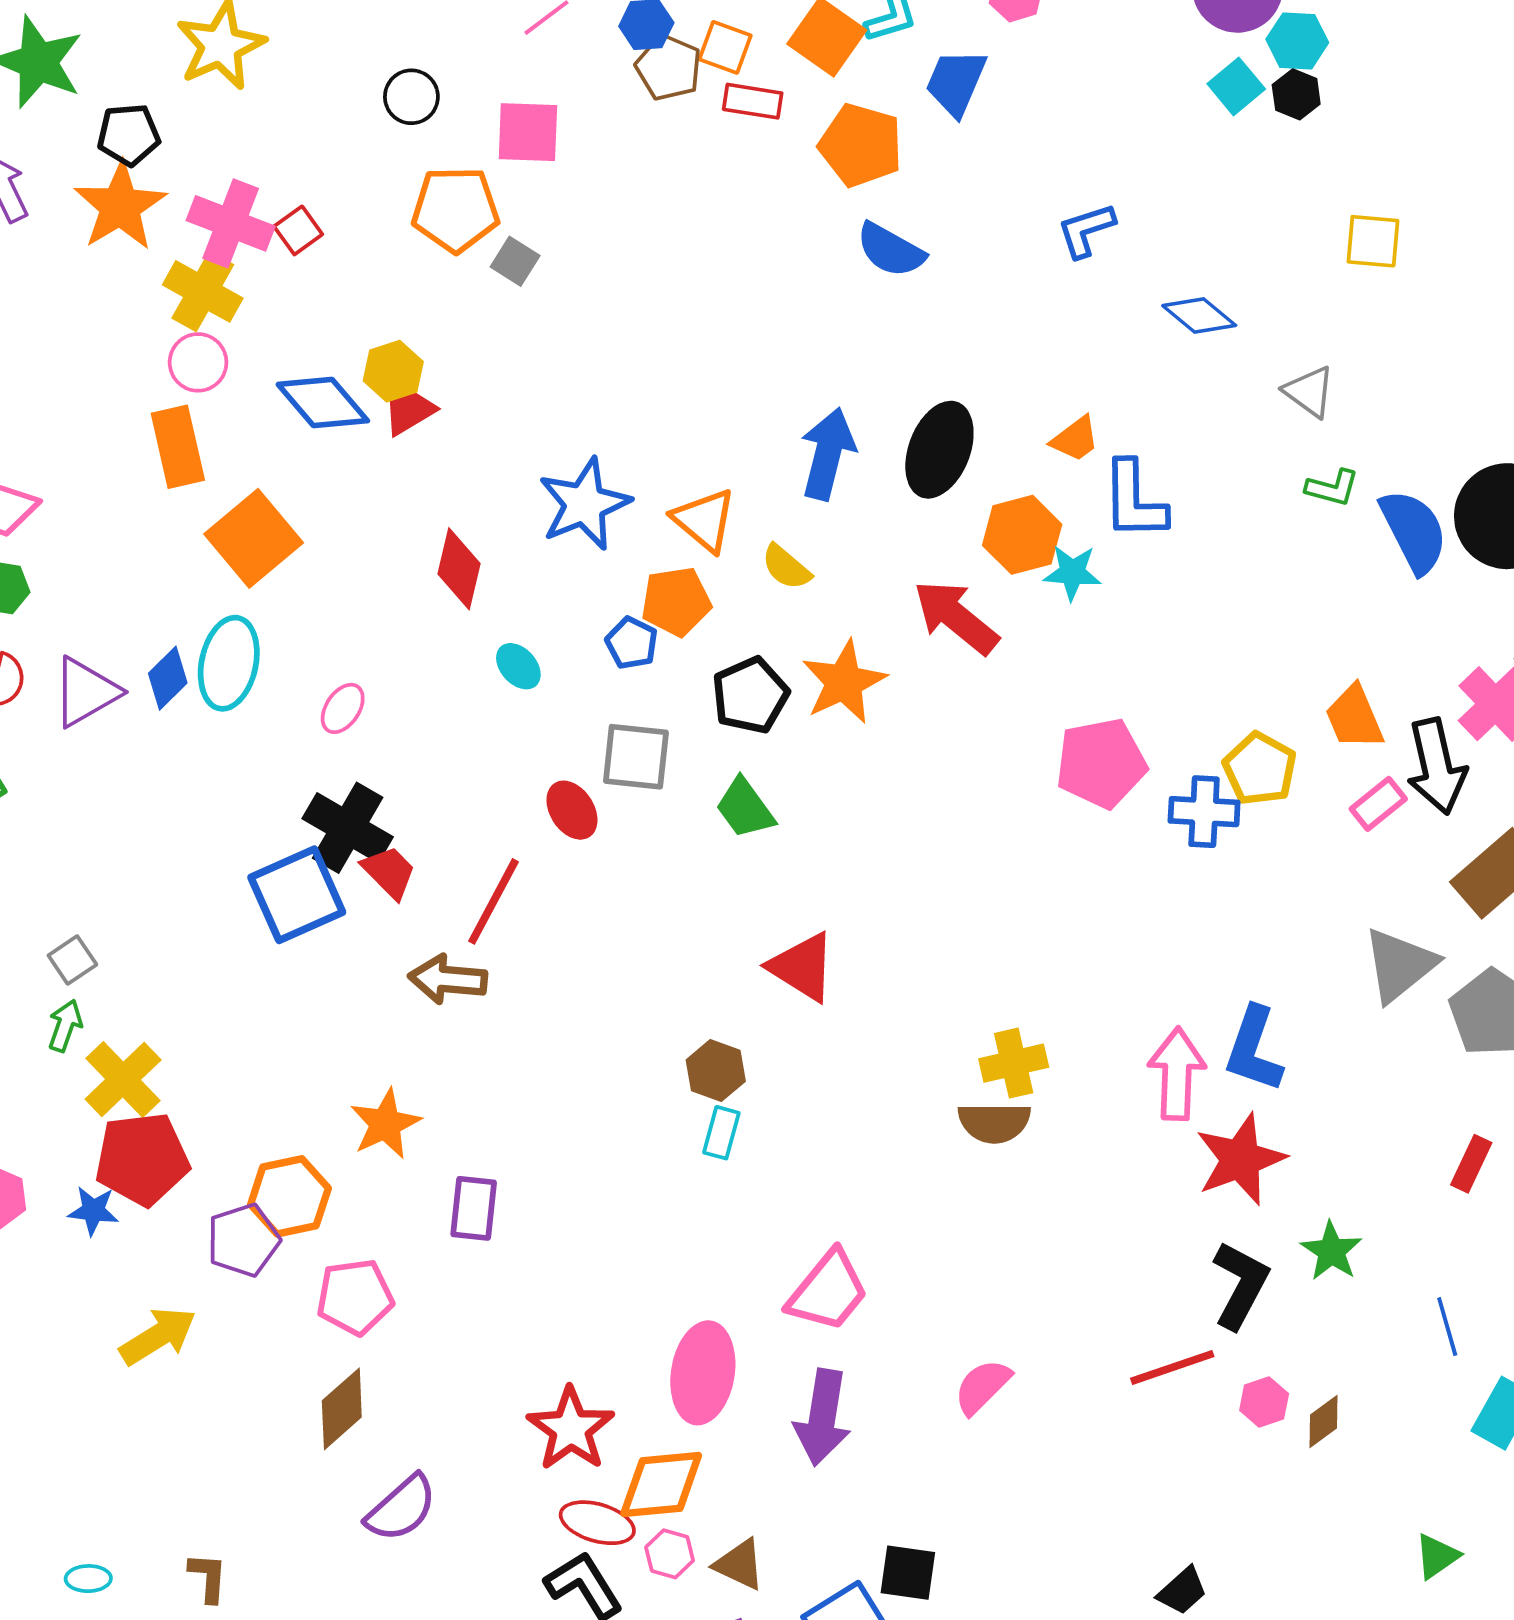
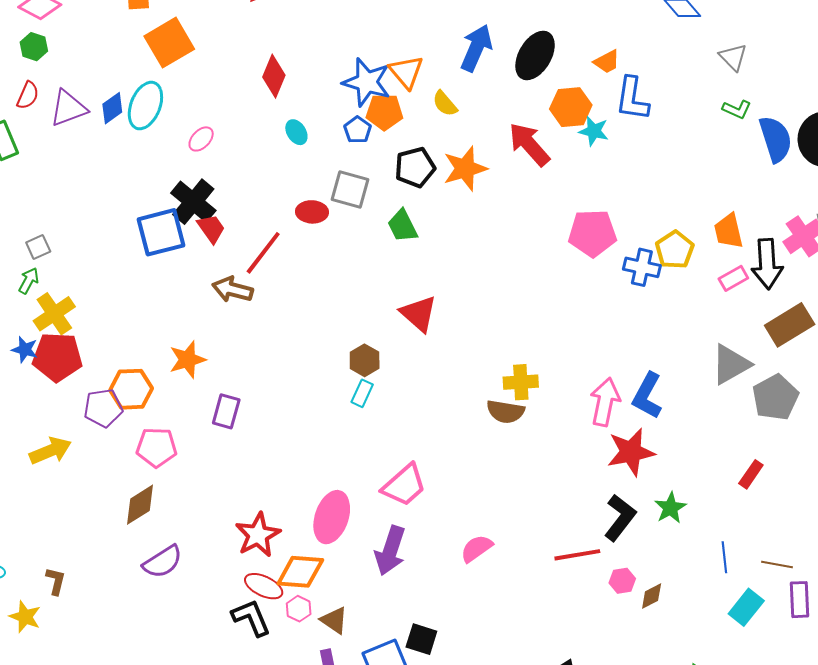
blue star: (584, 504) -> (367, 82), moved, turned 30
red ellipse: (572, 810) -> (312, 212), turned -64
blue star: (93, 1211) -> (25, 350), moved

